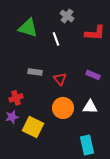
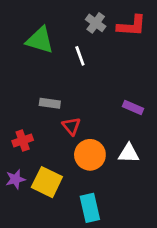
red L-shape: (95, 33) -> (132, 26), moved
red triangle: (60, 79) -> (71, 126), moved
purple star: (12, 117) -> (15, 179), moved
cyan rectangle: (87, 145) -> (90, 208), moved

